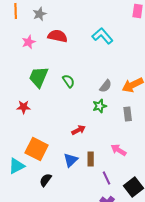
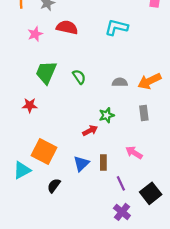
cyan L-shape: (103, 36) -> (116, 27), turned -35
gray semicircle: (106, 86) -> (120, 82), turned -128
green star: (100, 106) -> (107, 115), moved

